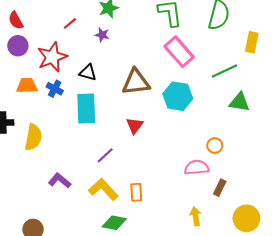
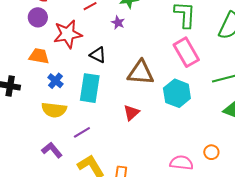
blue cross: (55, 89) -> (55, 81), moved
yellow semicircle: (33, 137) -> (54, 110), moved, turned 75
orange circle: (215, 145) -> (211, 152), moved
purple line: (105, 155) -> (82, 132), moved

